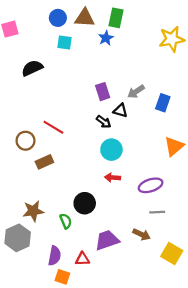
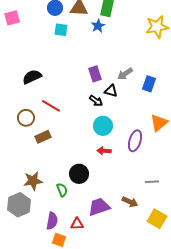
black semicircle: (32, 68) -> (32, 77), moved
purple ellipse: (151, 185) -> (135, 141), moved, turned -55
gray line: (157, 212) -> (152, 182), moved

